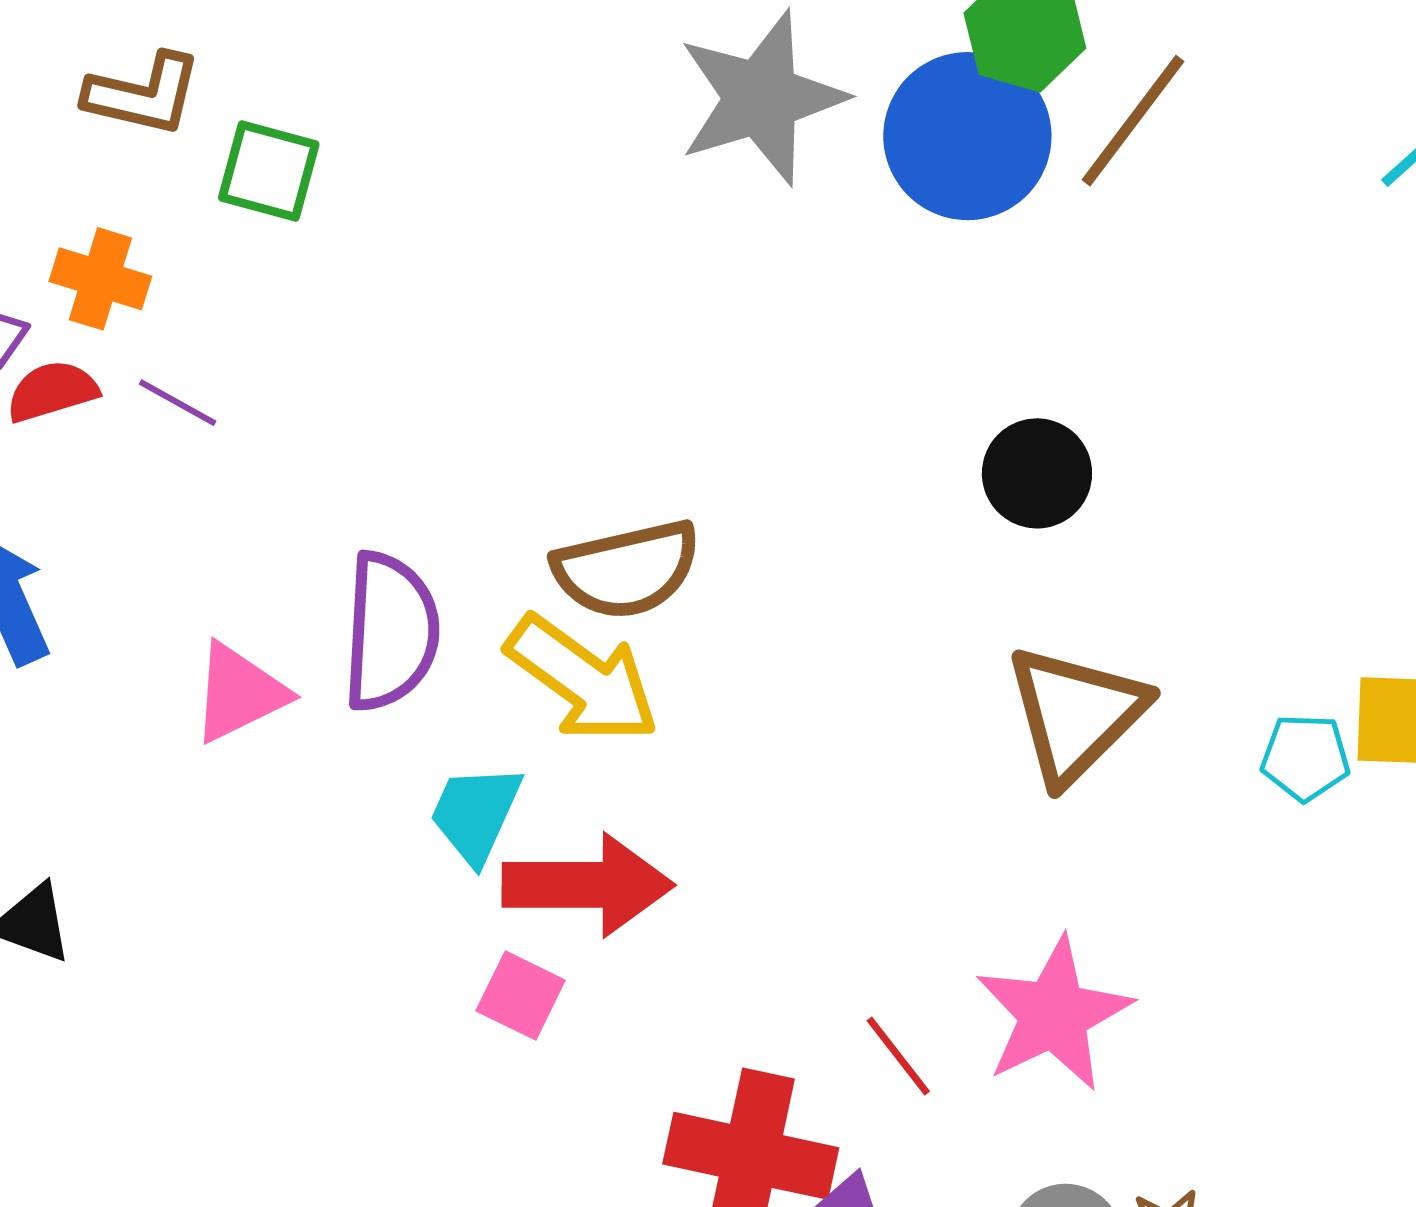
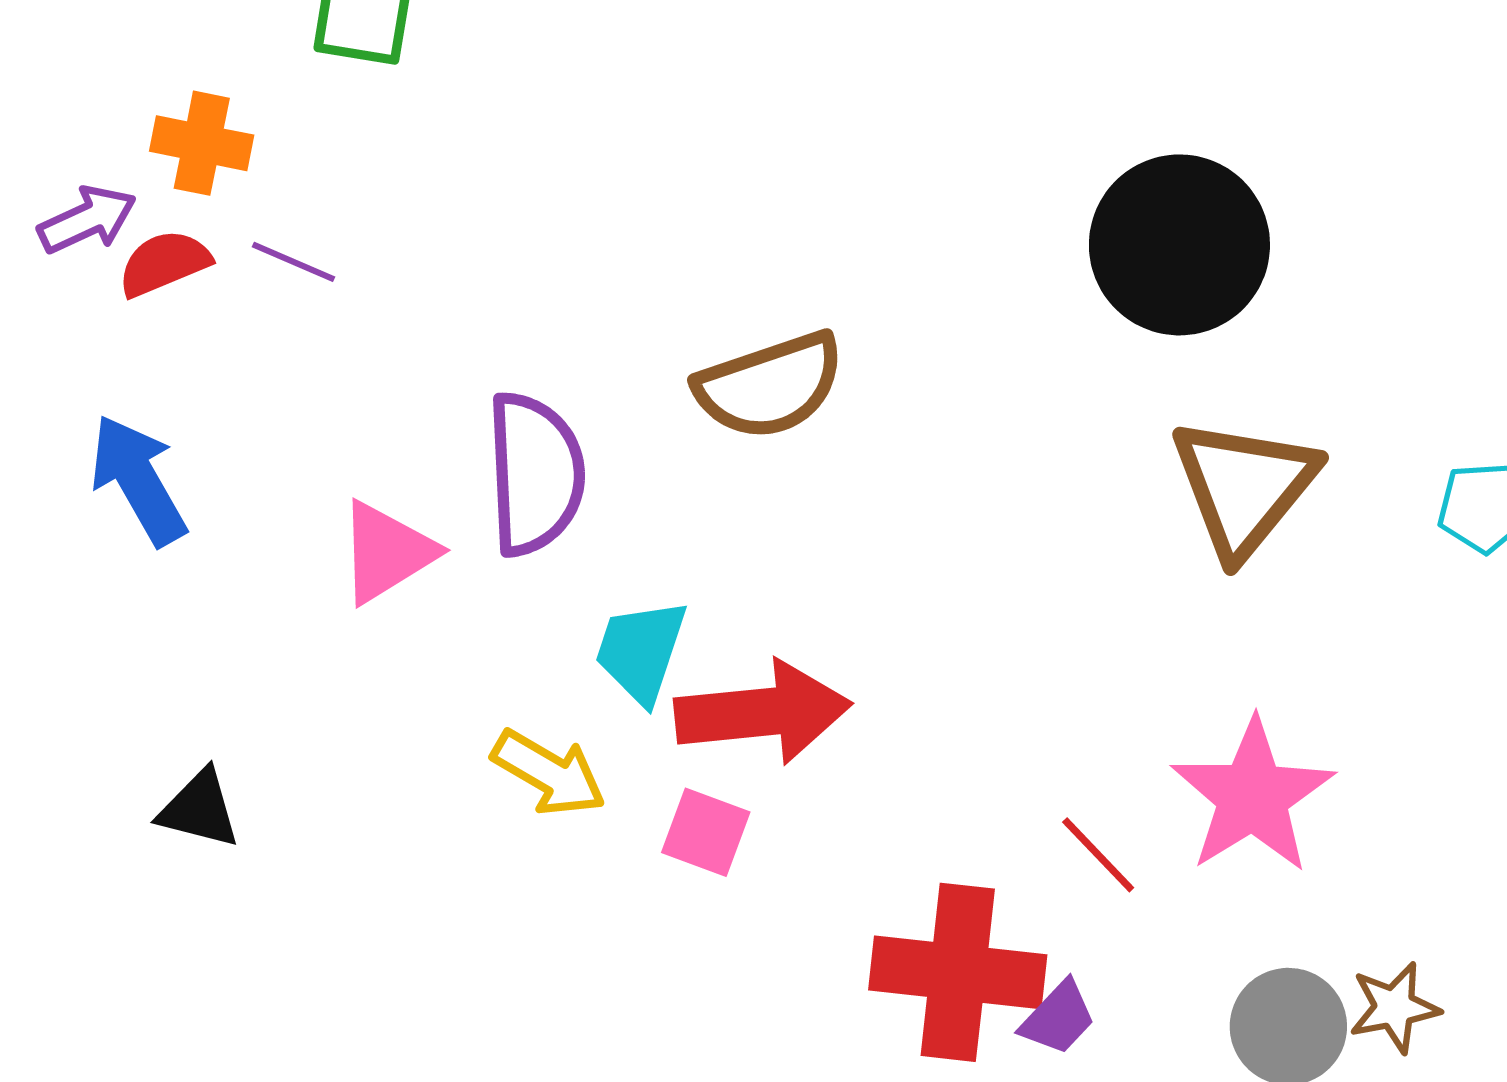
black circle: (1037, 473) -> (1179, 245), size x1.6
yellow arrow: (583, 679) -> (549, 773), moved, size x0.7

